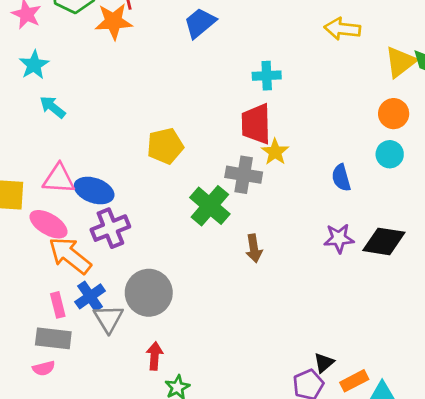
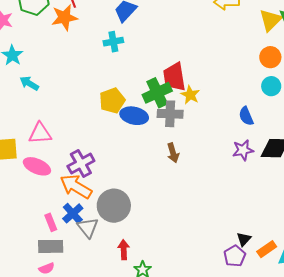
cyan cross: (267, 76) -> (113, 42), moved
blue semicircle: (341, 178) -> (246, 116), moved
blue ellipse: (94, 191) -> (134, 116), moved
green cross: (210, 206) -> (157, 93), moved, turned 32
brown arrow: (254, 248) -> (173, 153), moved
orange arrow: (70, 255) -> (76, 186), moved

